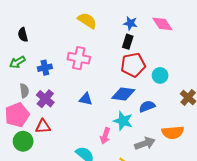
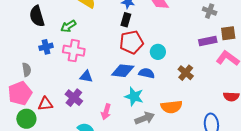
black semicircle: (23, 35) -> (37, 16), moved, size x1.5
pink cross: (79, 58) -> (74, 51), moved
green arrow: (17, 62) -> (68, 26), moved
purple cross: (45, 99) -> (74, 98), moved
blue semicircle: (147, 106) -> (147, 73), moved, turned 35
cyan star: (123, 121) -> (134, 96), moved

